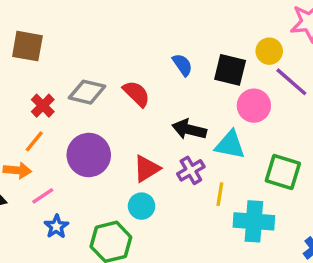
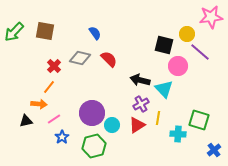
blue semicircle: (182, 65) -> (95, 33), moved
cyan triangle: (230, 145) -> (164, 89), turned 36
purple circle: (89, 155) -> (92, 113), moved
red triangle: (147, 169) -> (137, 125), moved
green square: (283, 172) -> (199, 120), moved
cyan cross: (254, 221) -> (178, 134), size x0.7

